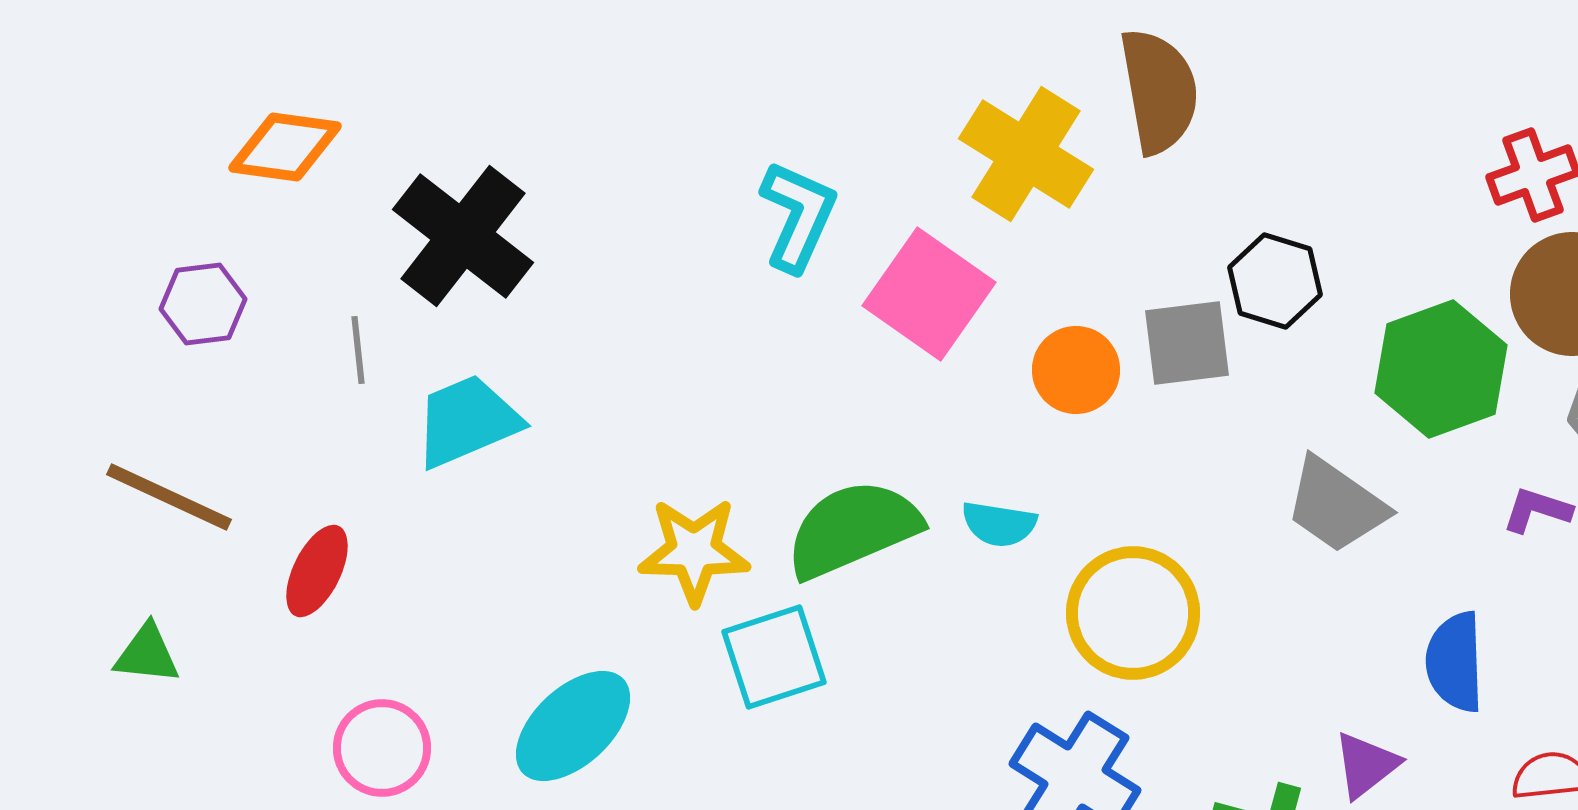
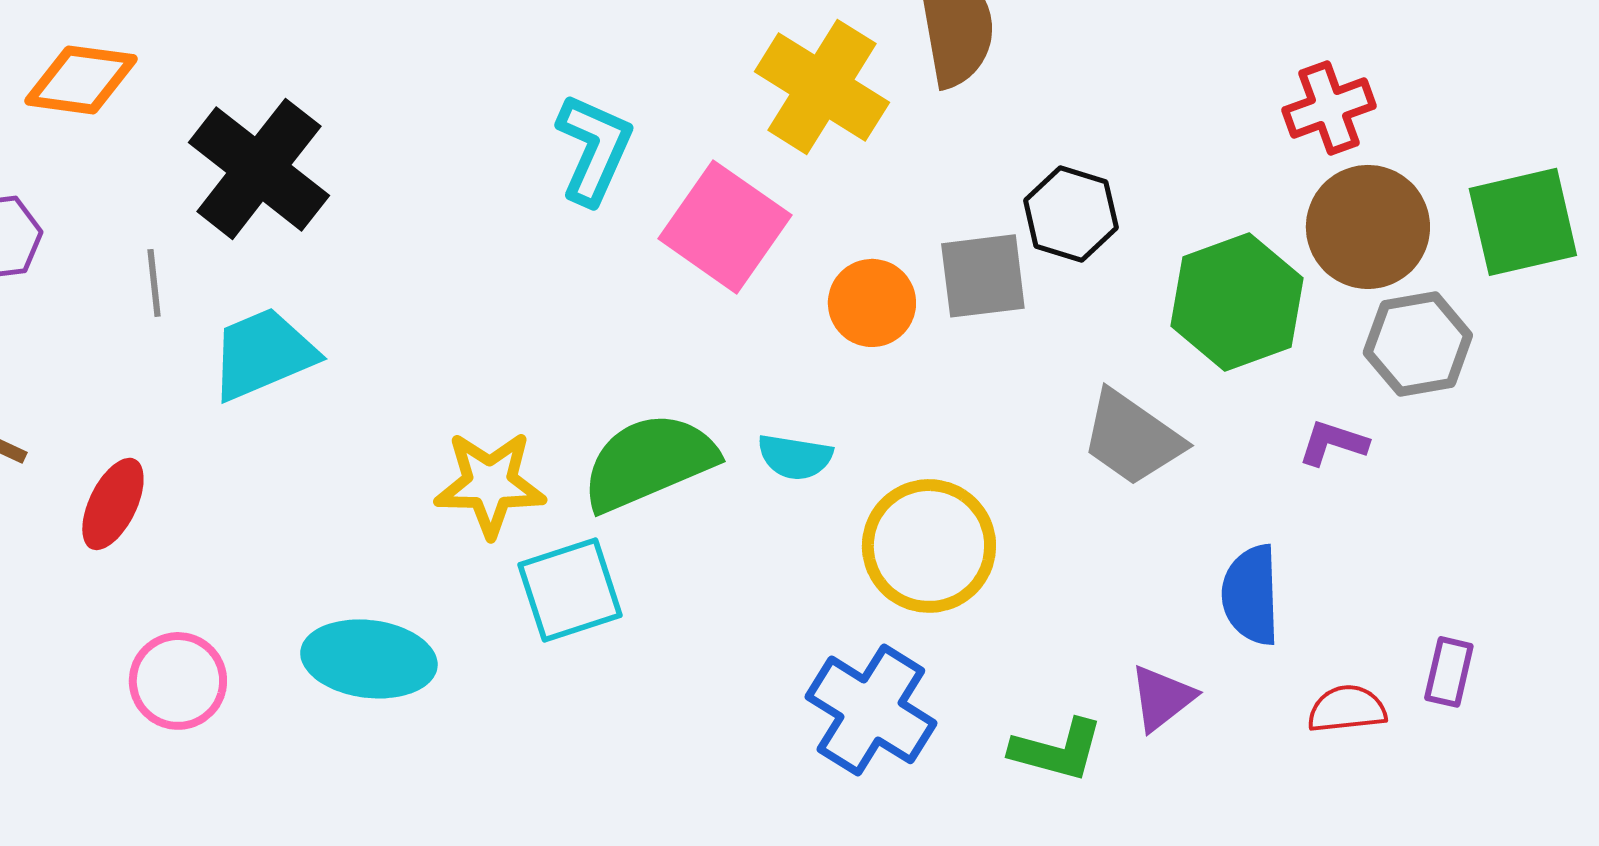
cyan ellipse: (573, 726) -> (369, 659), turned 50

